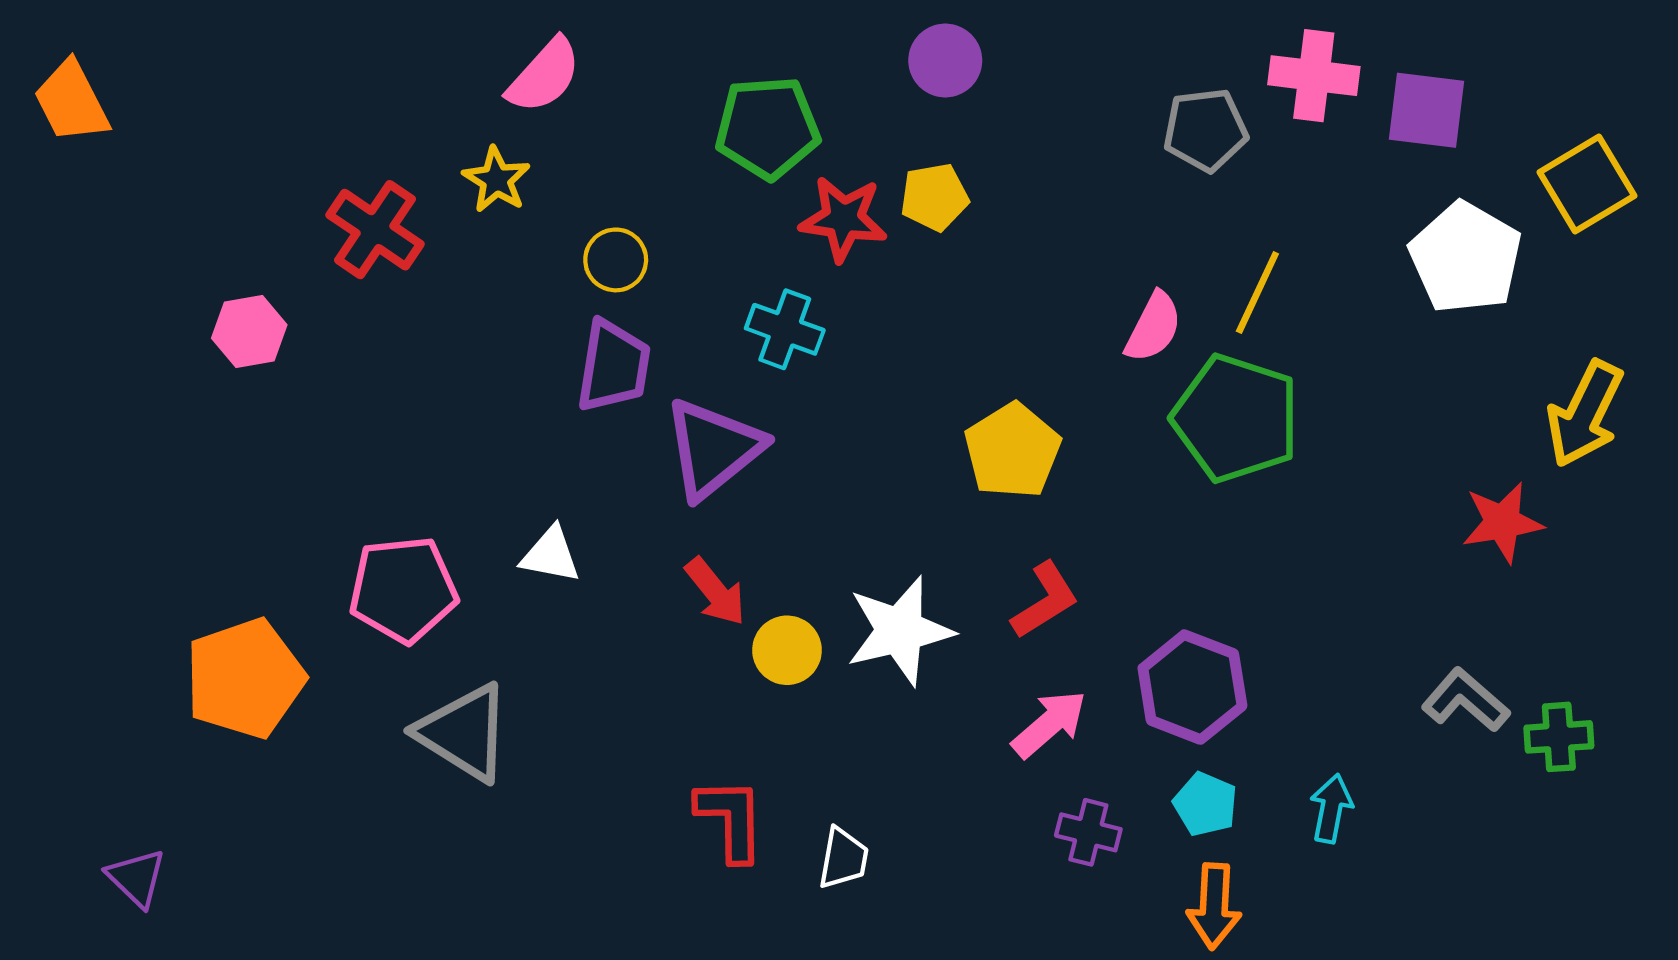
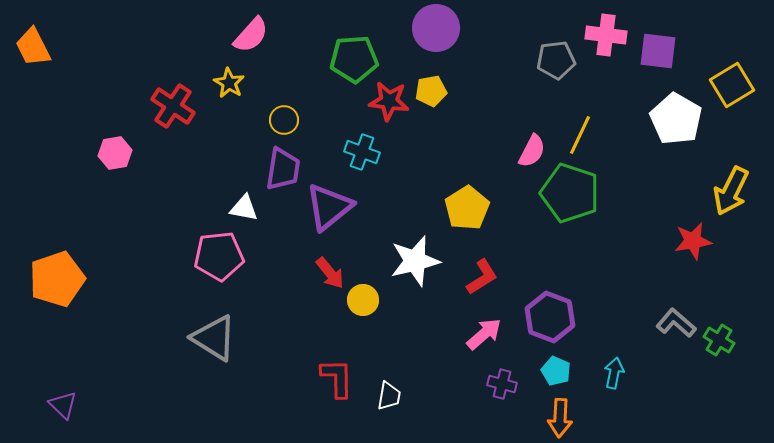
purple circle: (945, 60) -> (436, 28), size x1.4
white triangle: (551, 555) -> (244, 208), moved
pink pentagon: (403, 589) -> (219, 256), moved
white star: (900, 631) -> (415, 261), moved
orange pentagon: (245, 678) -> (57, 279), moved
green cross: (1559, 737) -> (719, 340), turned 36

